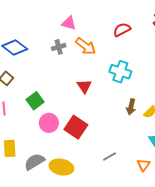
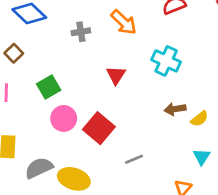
gray cross: (59, 47) -> (81, 32), moved
brown arrow: (131, 107) -> (175, 109), turned 63
gray line: (110, 157) -> (134, 159), moved

